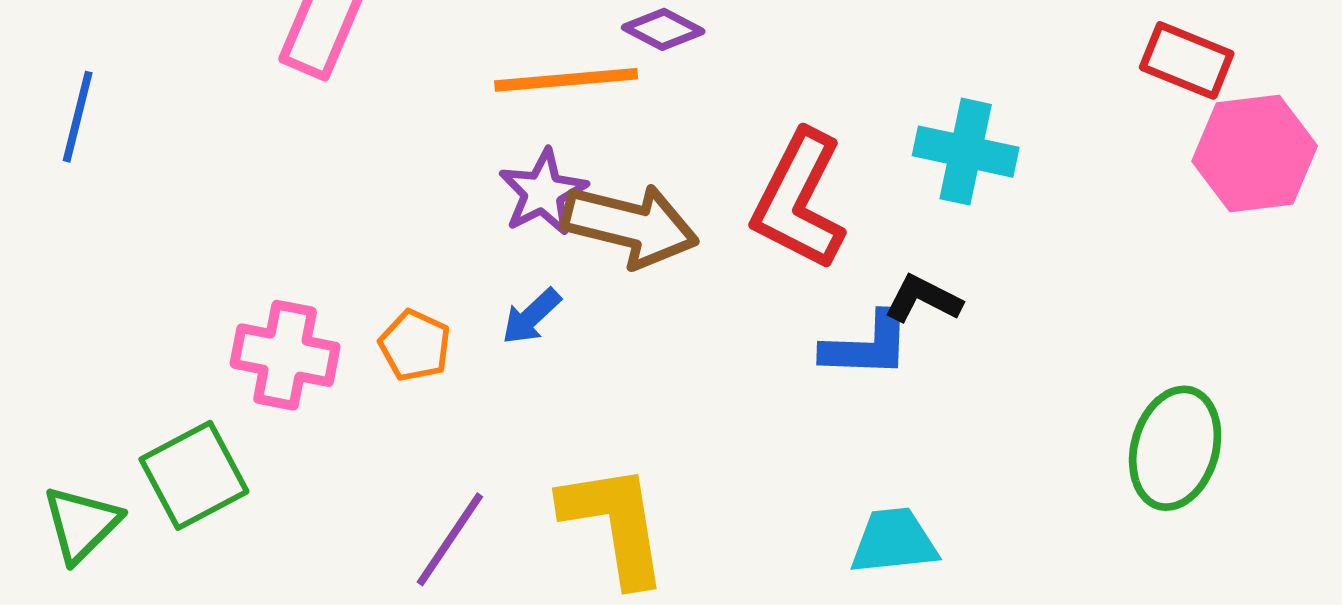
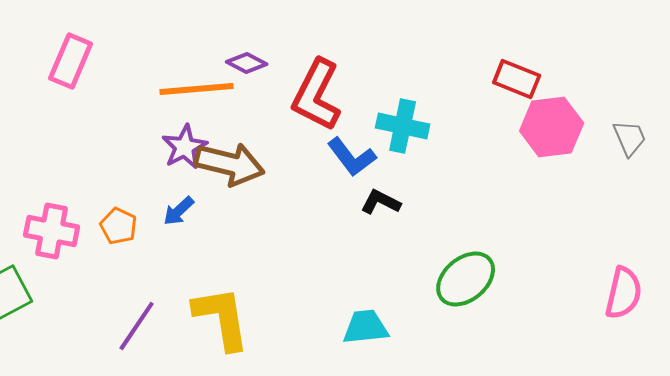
red L-shape: (799, 200) -> (317, 95), moved
blue L-shape: (867, 345) -> (352, 157), moved, turned 51
green ellipse: (1175, 448) -> (466, 279), moved, turned 34

